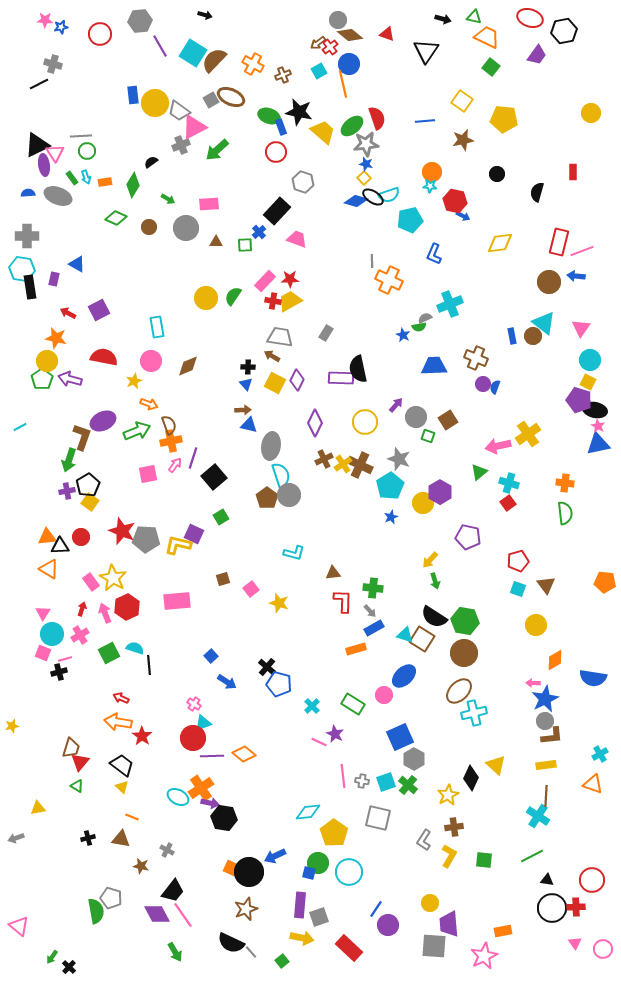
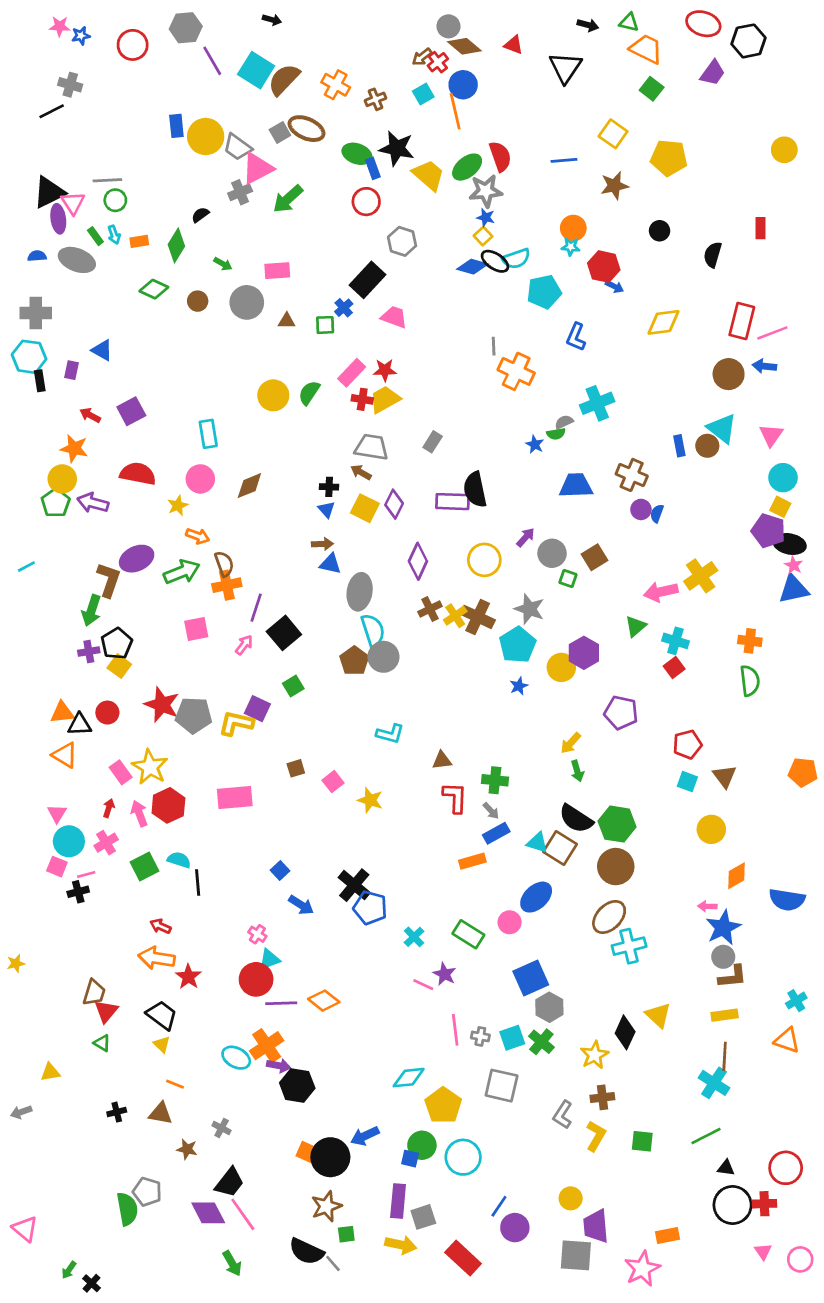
black rectangle: (30, 287) -> (40, 381), size x0.7
pink arrow: (175, 465) -> (244, 645), moved
black cross: (267, 667) -> (354, 885), size x1.4
green square: (282, 961) -> (346, 1234), moved, turned 32

